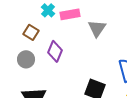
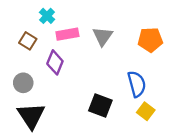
pink rectangle: (70, 14) -> (67, 34), moved
gray circle: (26, 59) -> (23, 83), moved

